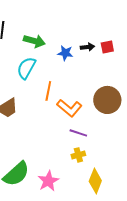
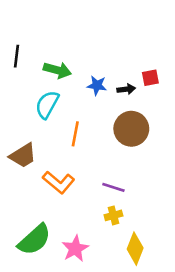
black arrow: (87, 47) -> (126, 89), moved
brown circle: (107, 100) -> (131, 129), moved
orange L-shape: (69, 108) -> (59, 182), moved

